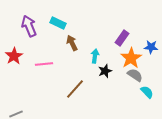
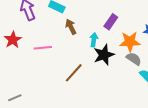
purple rectangle: (122, 38) -> (111, 22), moved
orange star: (131, 58) -> (130, 42), turned 30
black star: (105, 71) -> (104, 55), size x1.5

